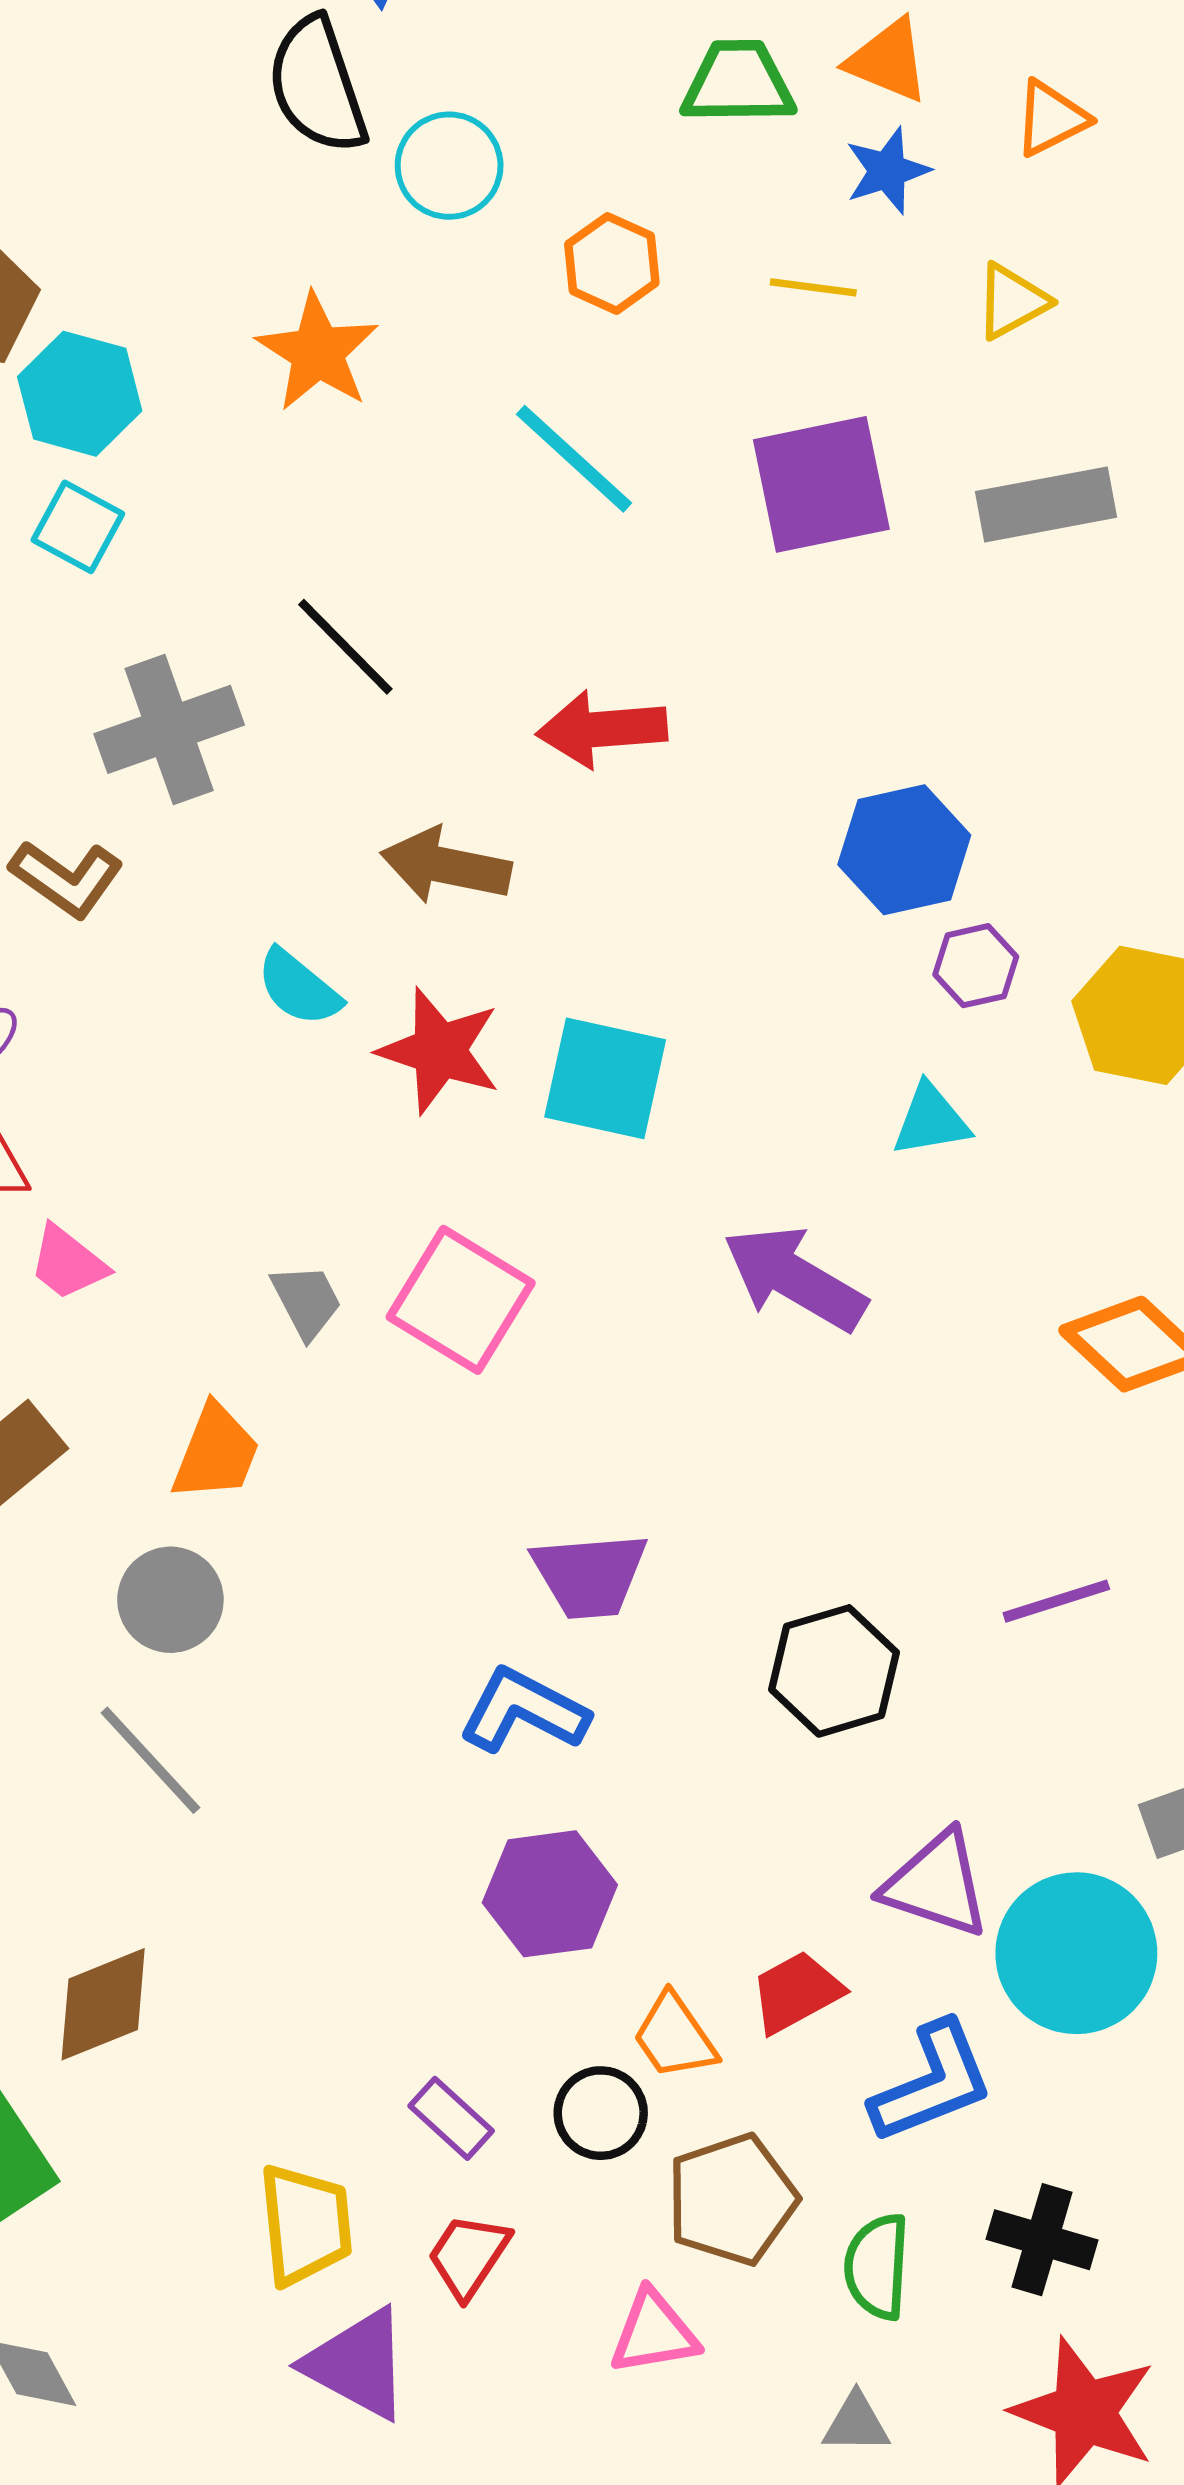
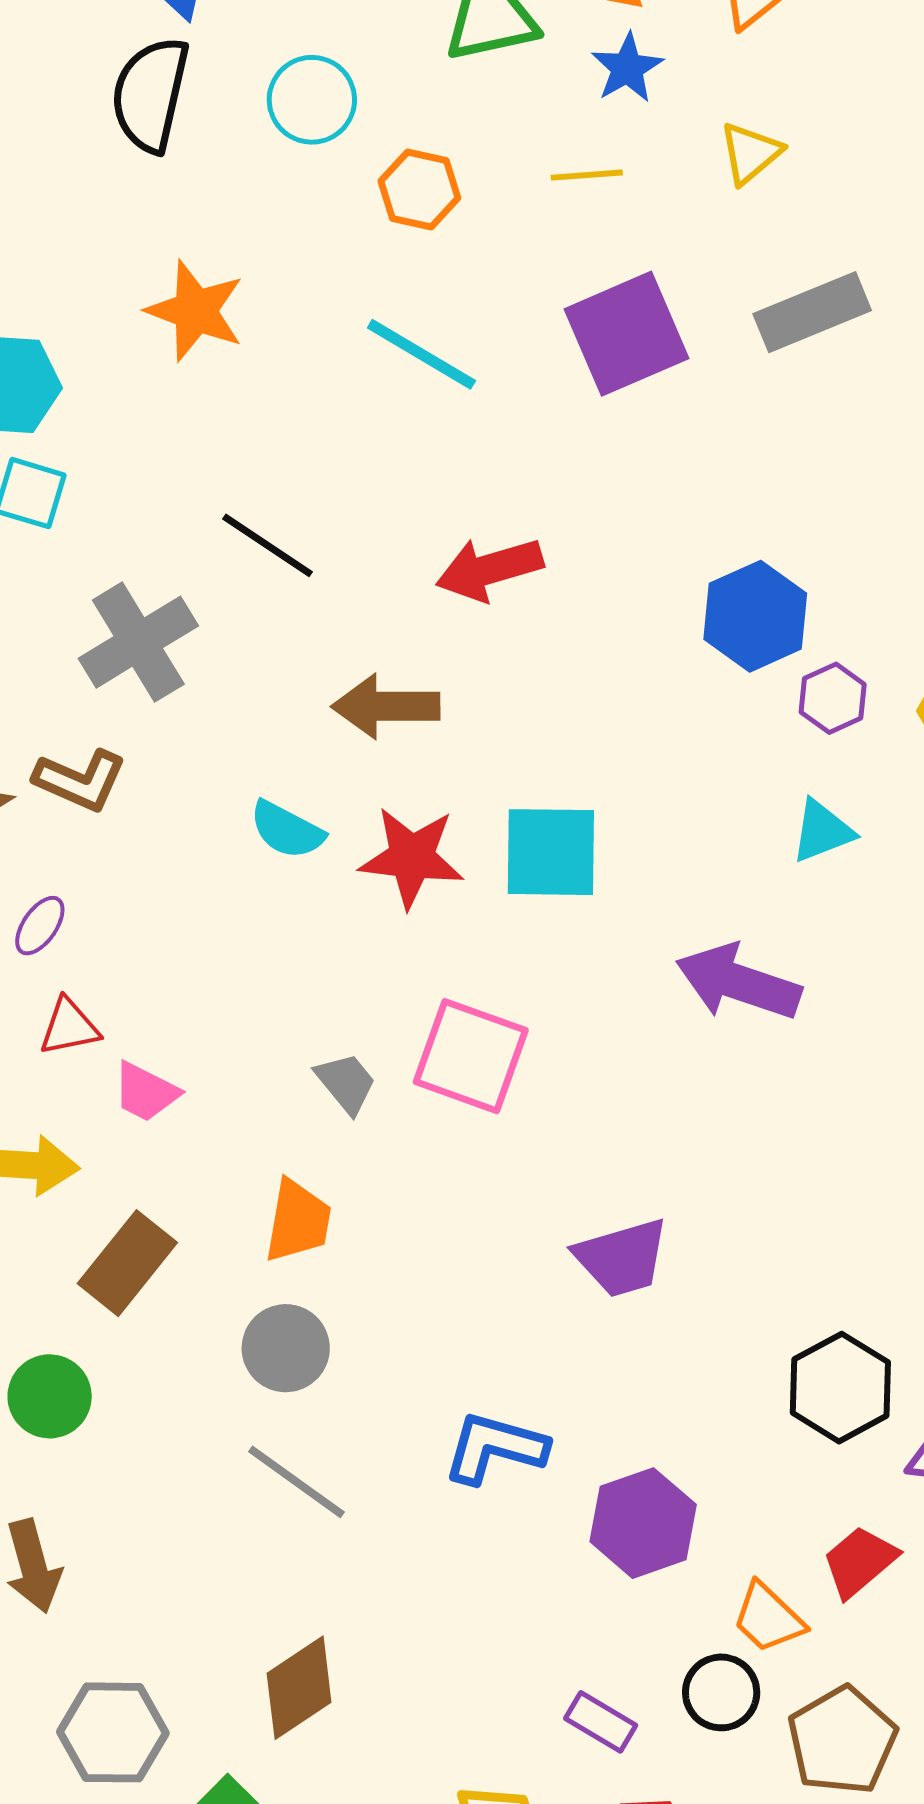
black semicircle: (317, 85) -> (150, 94), turned 43
cyan circle: (449, 166) -> (312, 100), moved
black hexagon: (834, 1671) -> (840, 1388), moved
blue L-shape: (524, 1711) -> (495, 1448), moved

